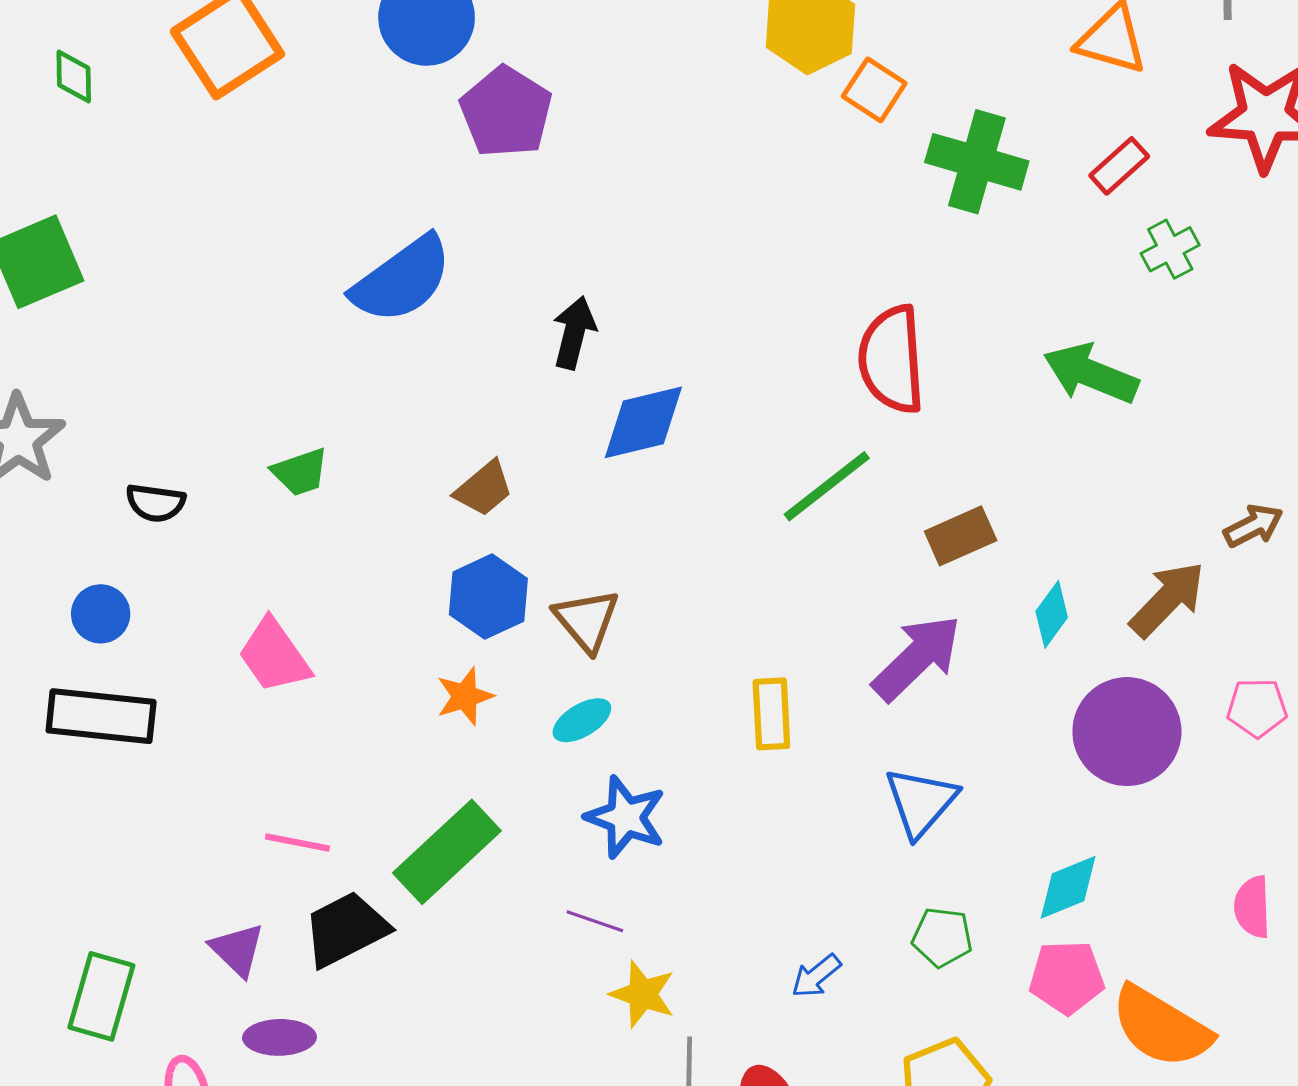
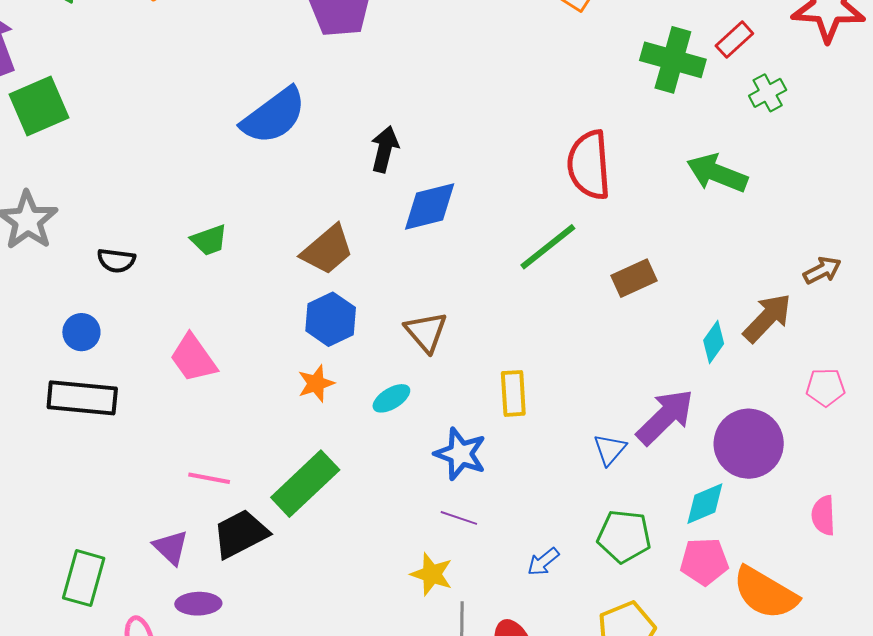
green cross: (977, 162) -> (673, 60), moved
brown trapezoid: (484, 489) -> (327, 250), size x1.4
cyan diamond: (1052, 614) -> (714, 342), moved
brown triangle: (587, 620) -> (426, 332), moved
purple arrow: (917, 658) -> (665, 417), moved
purple circle: (1127, 732) -> (749, 444), moved
blue triangle: (921, 802) -> (610, 449), size x0.7
blue star: (626, 817) -> (460, 454), moved
purple line: (595, 921) -> (459, 518), moved
green pentagon: (942, 937) -> (624, 536), size x1.4

